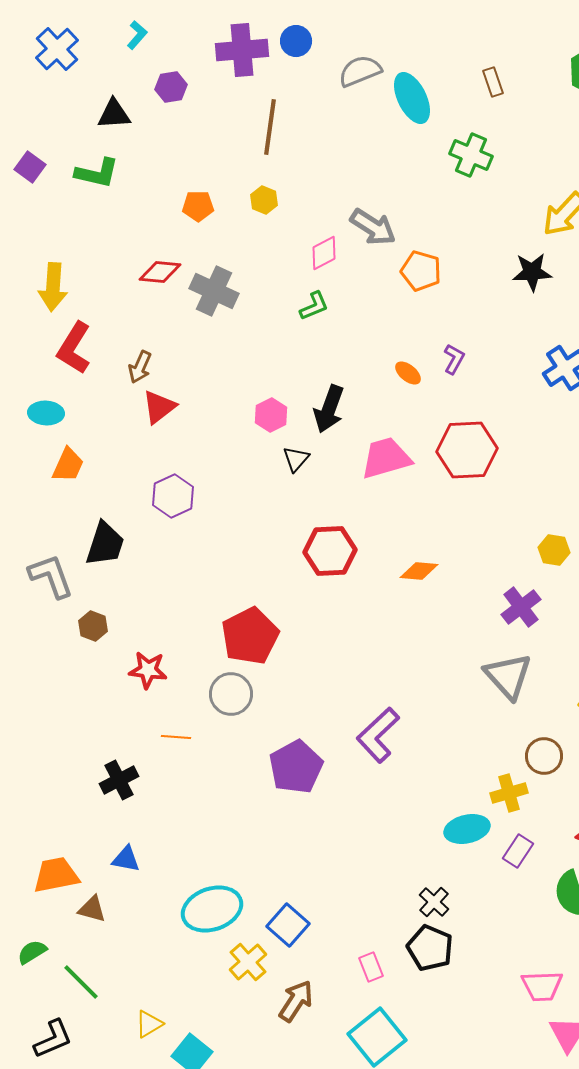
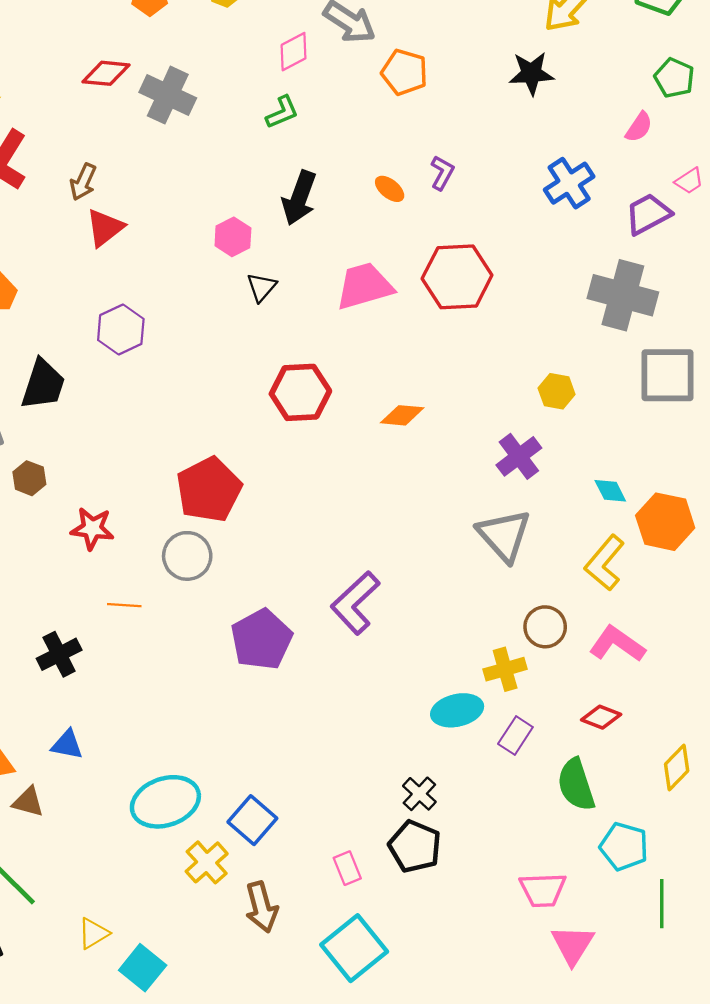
black arrow: (329, 409) -> (299, 198), moved
brown arrow: (296, 1001) -> (262, 907), turned 132

